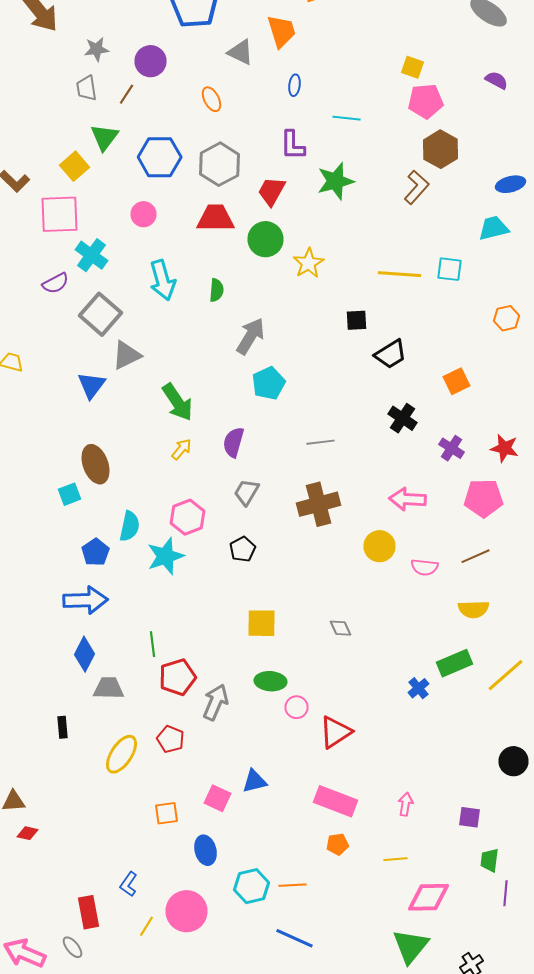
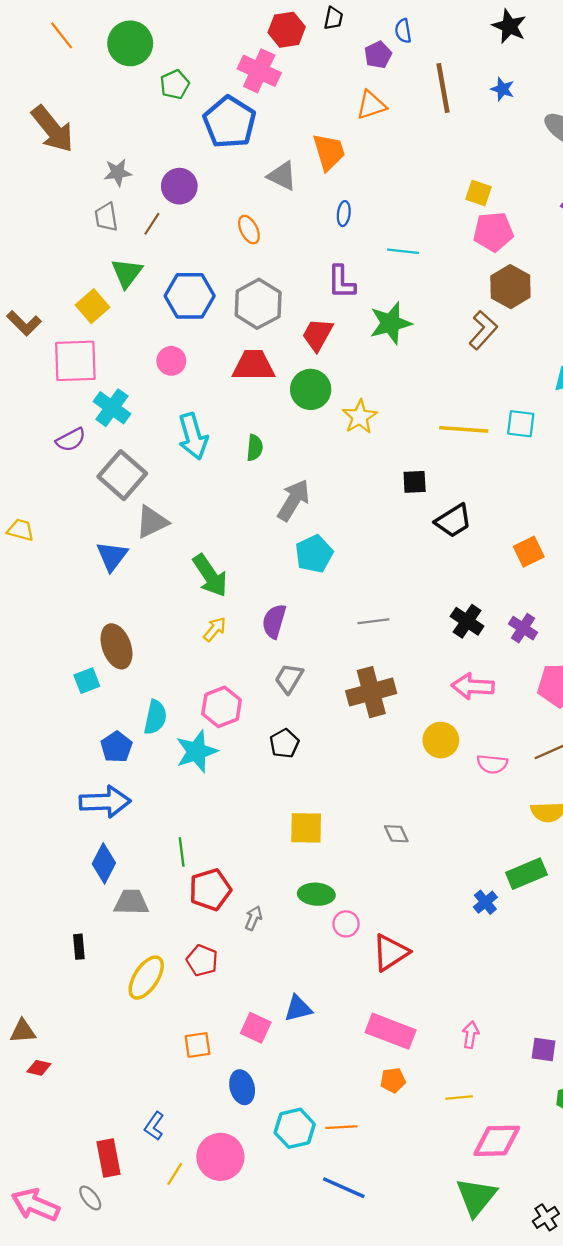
black cross: (402, 418) -> (467, 621), moved
gray arrow: (216, 702) -> (254, 918), size x0.6

